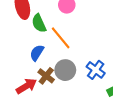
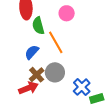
blue cross: (96, 70) -> (82, 87), moved
red arrow: (26, 86) -> (28, 88), moved

